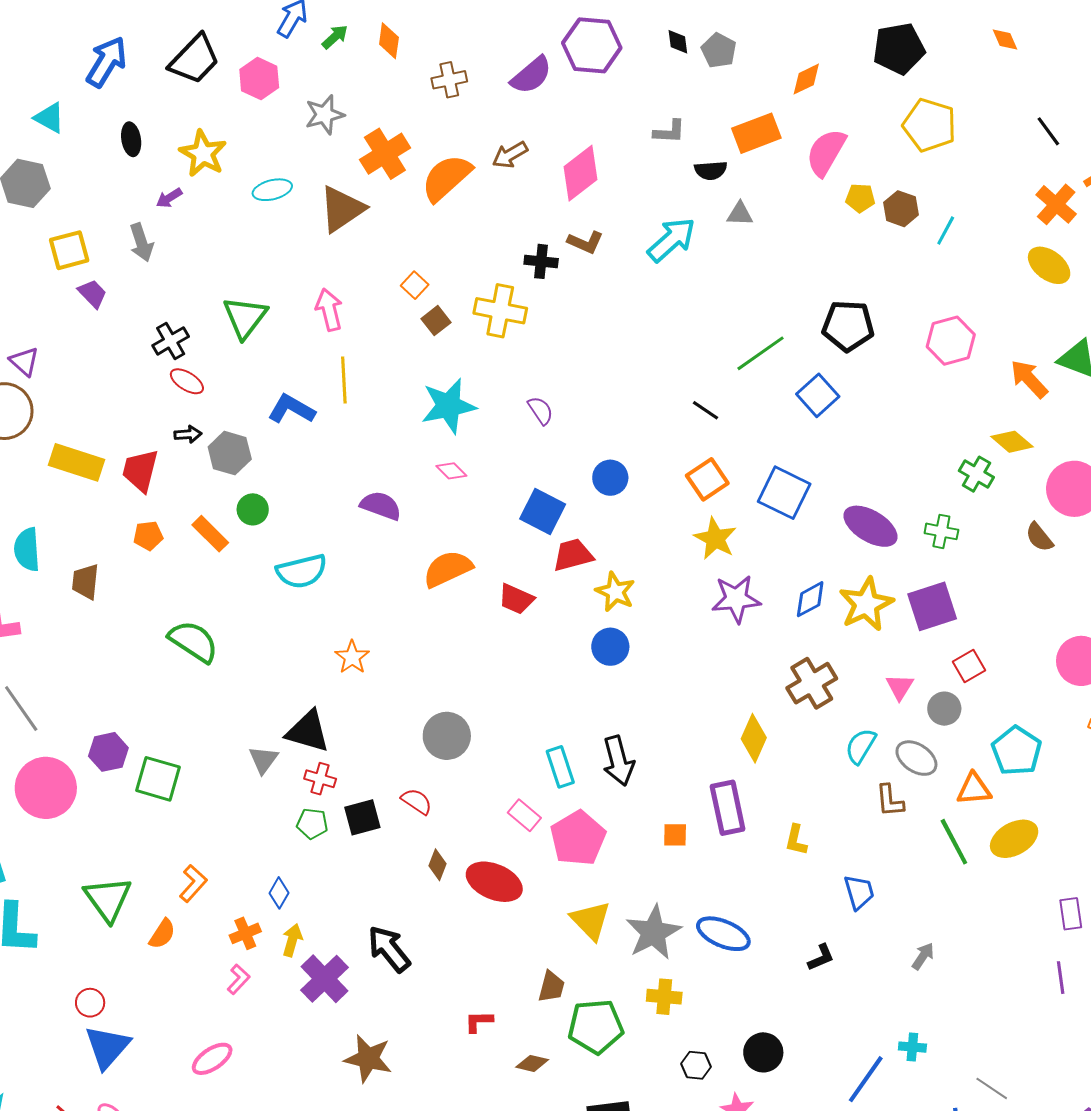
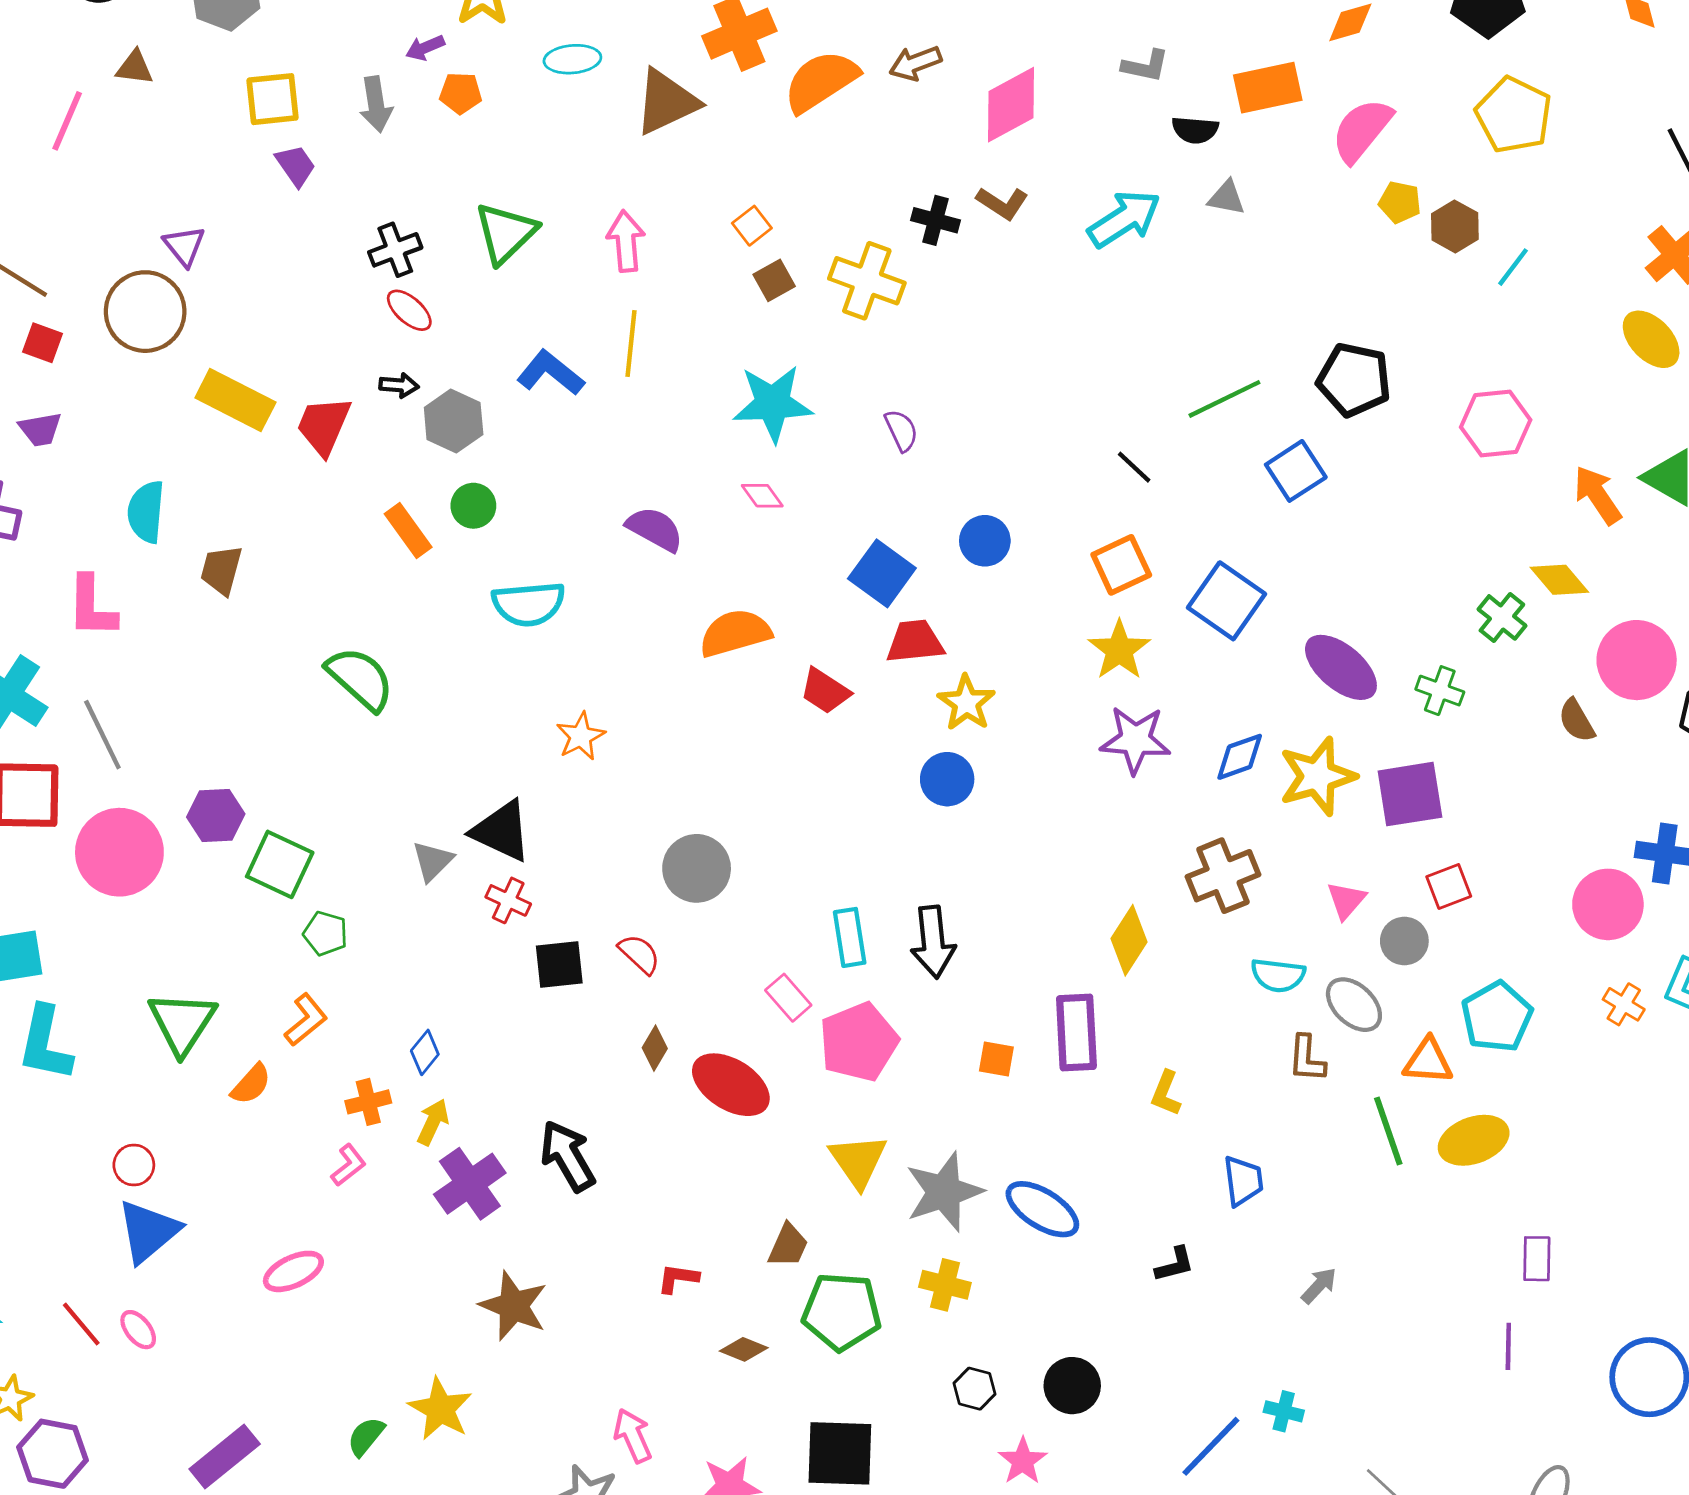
orange pentagon: (148, 536) -> (461, 93), moved
cyan semicircle: (861, 746) -> (1278, 975), turned -123
green pentagon: (312, 824) -> (325, 933), moved

